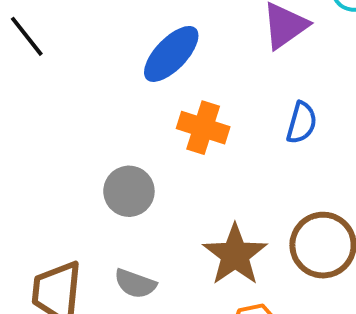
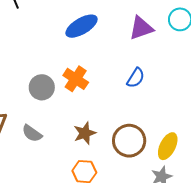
orange cross: (203, 128) -> (76, 79), moved
brown star: (235, 255) -> (85, 133), size x0.7

